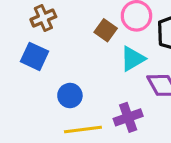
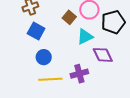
blue square: (35, 56) -> (36, 31), moved

